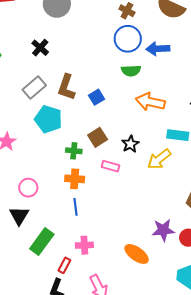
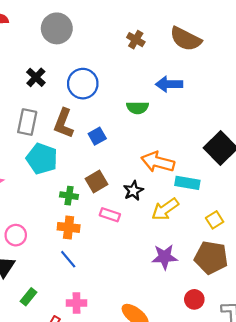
blue circle: (128, 39) -> (83, 84), moved
gray rectangle: (34, 87) -> (27, 122), turned -40
orange arrow: (150, 102) -> (158, 162), moved
blue line: (75, 207) -> (68, 259), turned -36
purple star: (163, 230) -> (165, 257), moved
green rectangle: (42, 241) -> (28, 297), size x0.6

